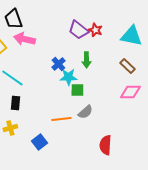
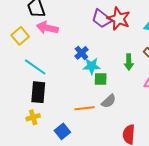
red star: (95, 30) -> (119, 19), size x1.6
green arrow: (86, 60) -> (129, 62), moved
black rectangle: (15, 103) -> (38, 92), size x1.5

